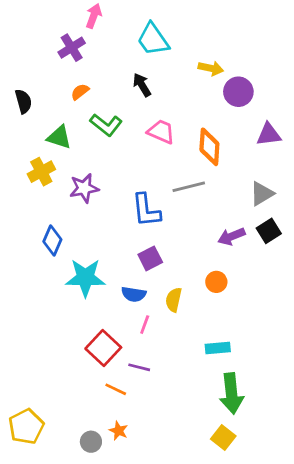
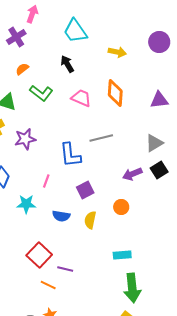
purple circle: (238, 92) -> (159, 42), moved
orange diamond: (209, 147) -> (115, 93), moved
purple square: (150, 258) -> (85, 190), moved
cyan star: (85, 278) -> (26, 204), size x0.7
pink line: (145, 325) -> (46, 181), moved

